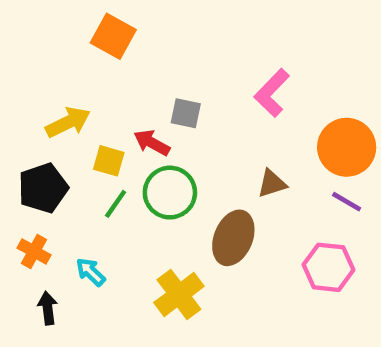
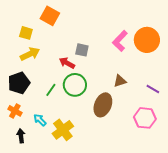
orange circle: (347, 147) -> (147, 40), moved
yellow square: (109, 161) -> (26, 33), moved
yellow cross: (179, 294) -> (63, 130), moved

